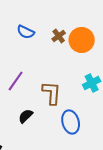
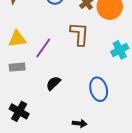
brown L-shape: (52, 93) -> (79, 34), moved

